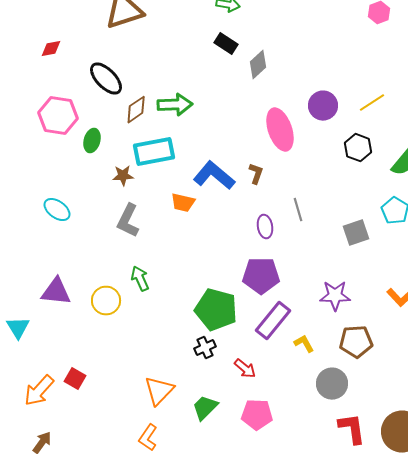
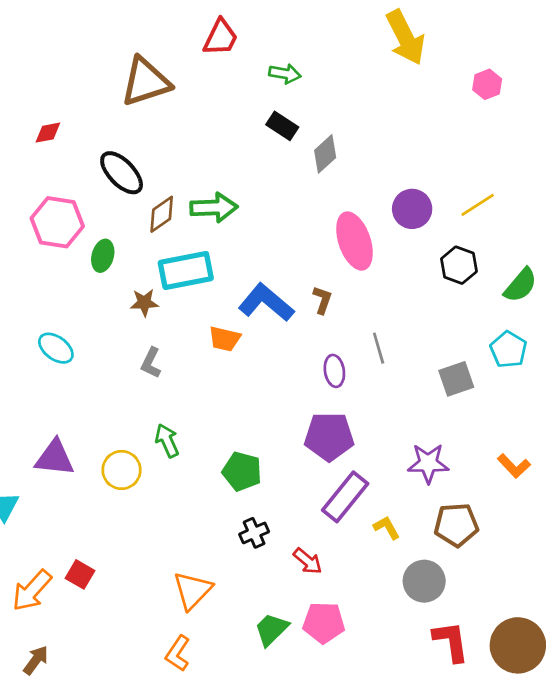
gray L-shape: (128, 221) -> (151, 363), size x0.7
green pentagon: (216, 310) -> (242, 471), moved, size x0.7
green trapezoid: (205, 408) -> (271, 629), moved

